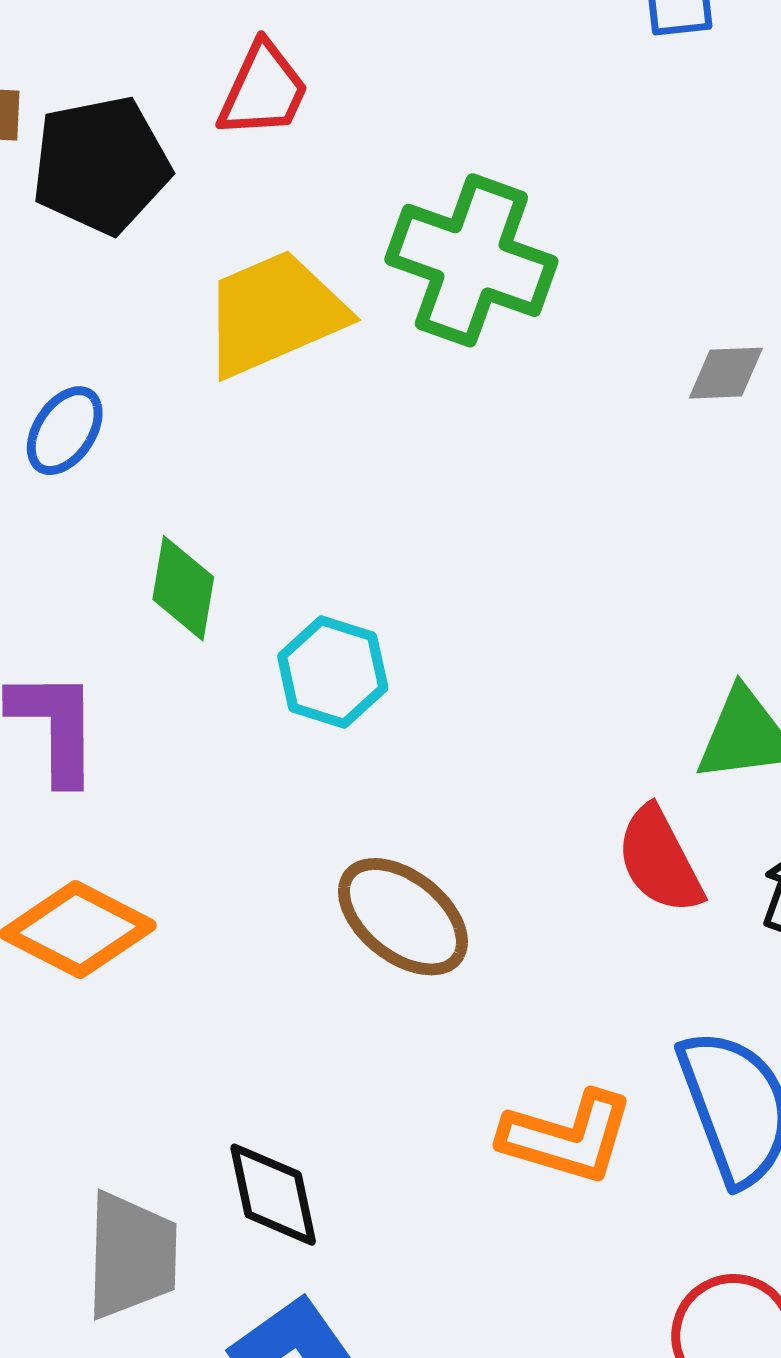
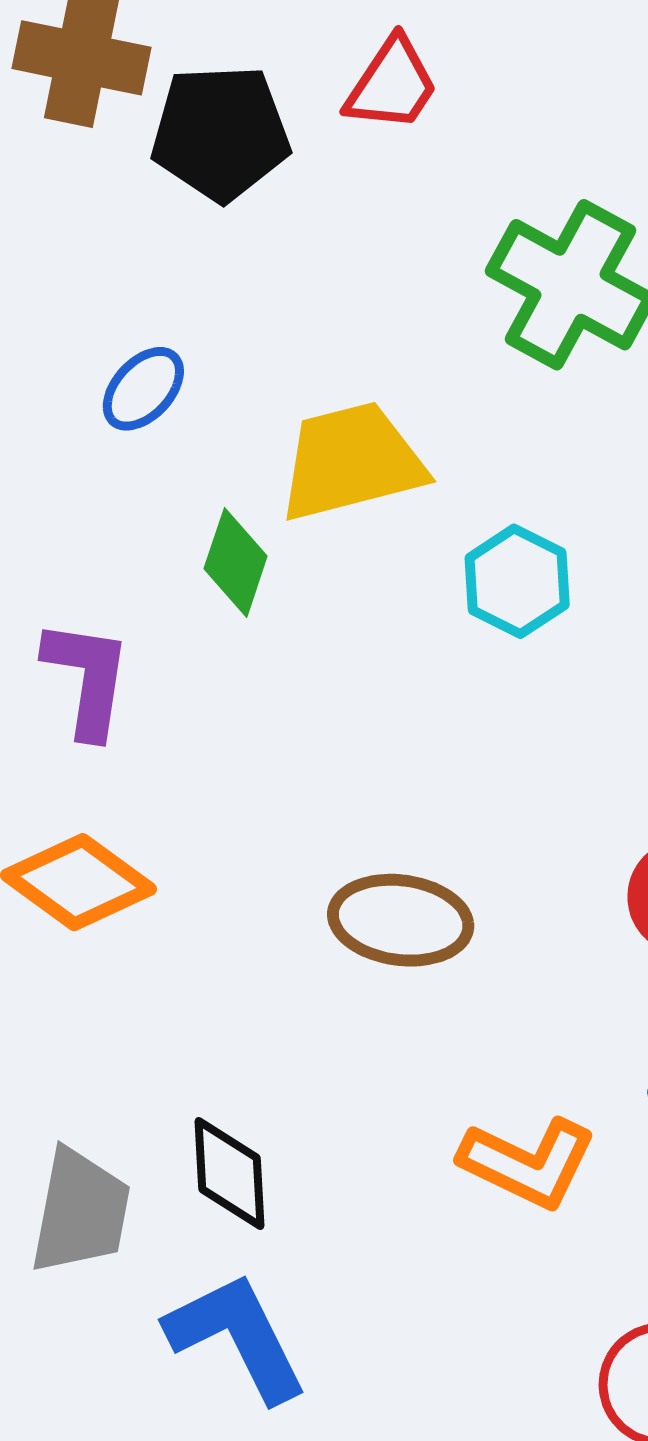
yellow trapezoid: (274, 313) -> (351, 462), moved
cyan hexagon: (333, 672) -> (517, 581), moved
brown ellipse: (403, 917) -> (401, 920), turned -40

